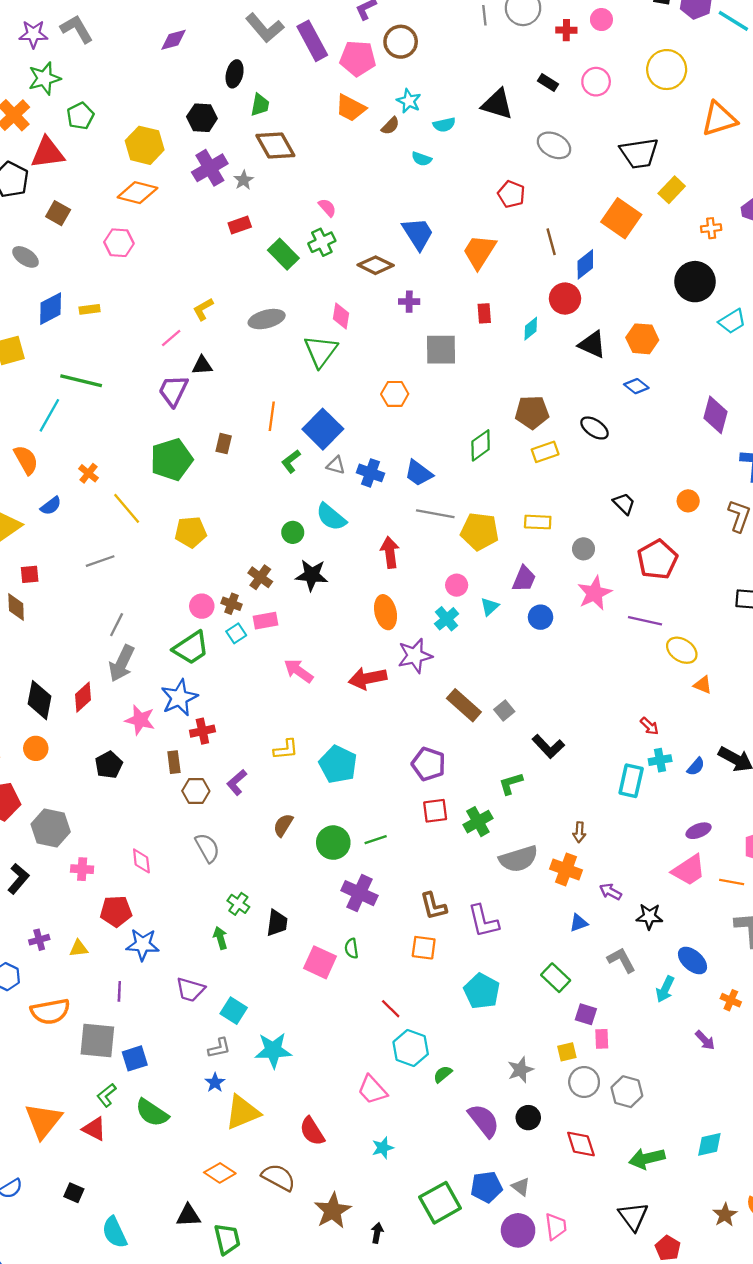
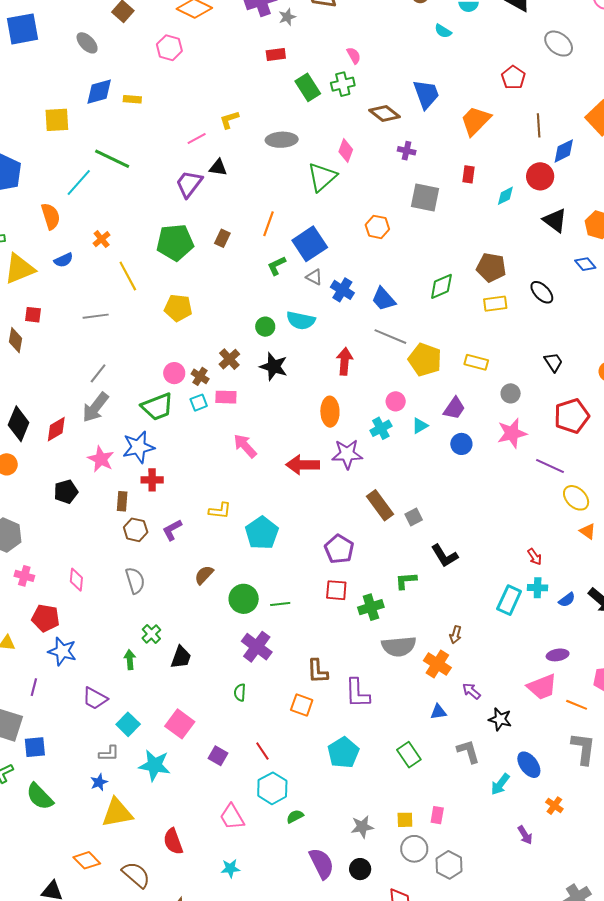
cyan semicircle: (331, 517) -> (301, 320), turned -40
pink square: (320, 962) -> (180, 724), moved
purple square: (586, 1014) -> (218, 756), moved

